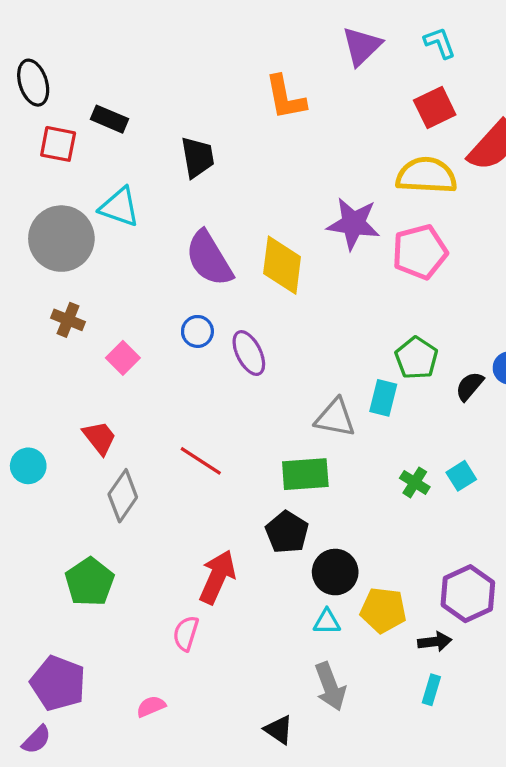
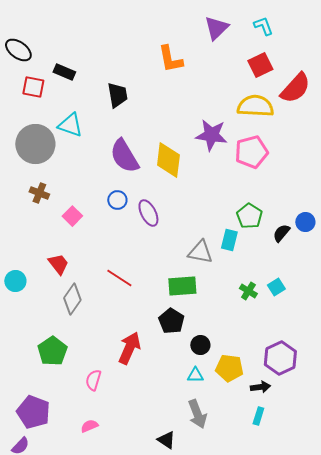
black ellipse: (33, 83) -> (18, 50), turned -36
black circle: (335, 572) -> (200, 345), size x0.7
pink semicircle: (186, 633) -> (93, 380), moved

